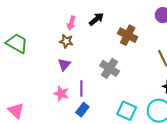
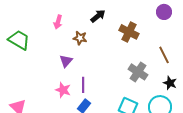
pink arrow: (71, 23) -> (58, 22), moved
brown star: (66, 41) -> (80, 38), moved
gray cross: (110, 68) -> (138, 72), moved

